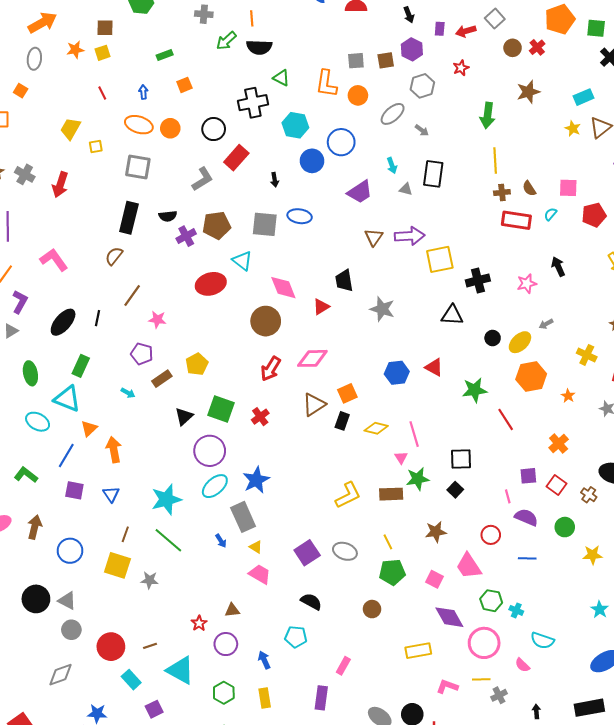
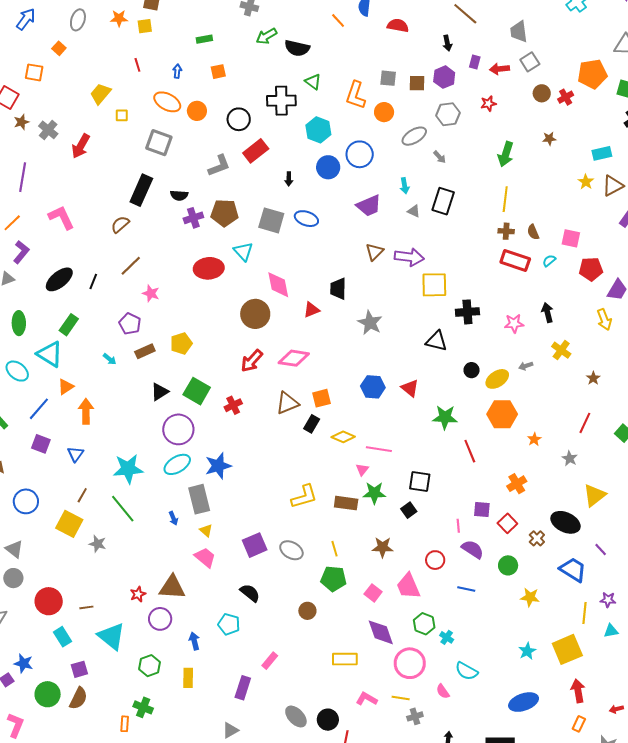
orange line: (252, 18) -> (338, 21), moved, turned -49
brown star: (528, 92) -> (549, 139), size x0.6
yellow cross: (587, 355) -> (561, 350), moved
pink line: (414, 434) -> (379, 449), turned -75
brown triangle: (232, 610) -> (172, 587), size x1.8

